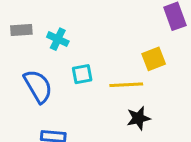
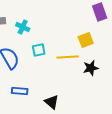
black star: (138, 118) -> (91, 68), moved

